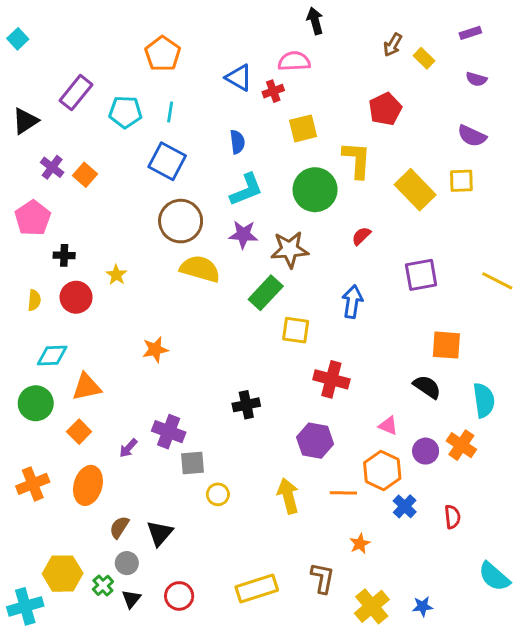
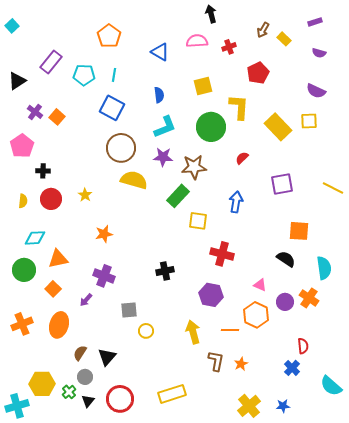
red cross: (273, 91) -> (229, 47), moved
yellow star: (116, 275) -> (85, 195), moved
purple cross: (169, 432) -> (104, 276), moved
blue cross: (405, 506) -> (292, 368), moved
brown L-shape: (322, 578) -> (216, 361), moved
red circle: (179, 596) -> (120, 399), size x1.4

